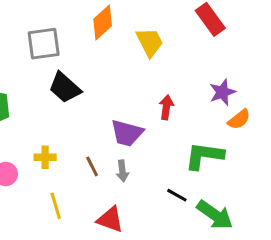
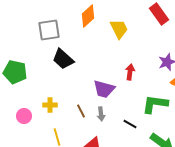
black line: (177, 195) -> (130, 124), moved

